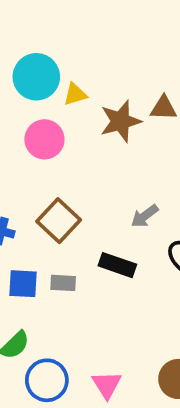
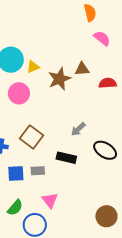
pink triangle: (107, 385) -> (50, 200), moved

